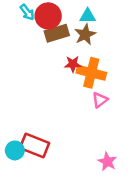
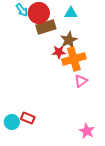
brown star: (85, 34) -> (69, 40), moved
orange cross: (91, 73) -> (74, 59), turned -30
red rectangle: (35, 146) -> (28, 118), size x0.6

